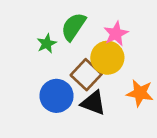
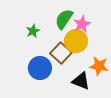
green semicircle: (73, 27) -> (64, 19), moved
black triangle: (93, 103) -> (81, 81), moved

